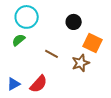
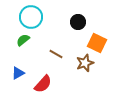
blue triangle: (14, 84) -> (18, 73), moved

